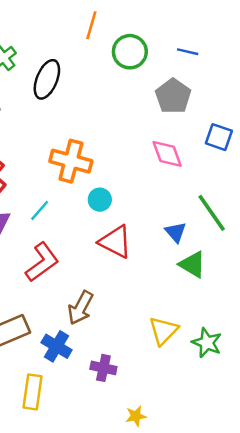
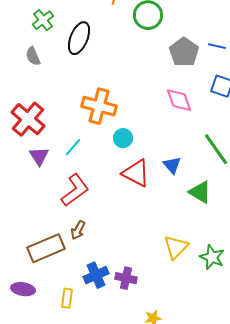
blue line: (188, 52) -> (217, 46), moved
blue triangle: (176, 232) -> (172, 165), moved
brown arrow: (81, 308) -> (78, 230), moved, size x0.7
blue cross: (57, 346) -> (96, 275), moved, turned 35
yellow rectangle: (32, 392) -> (67, 298), size x0.7

